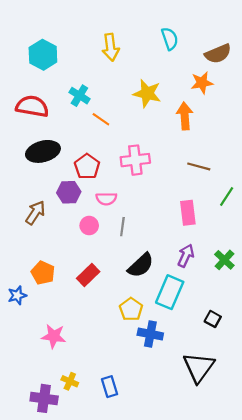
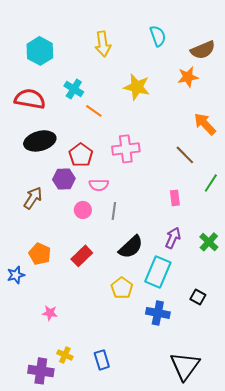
orange arrow: (185, 116) -> (205, 124), moved, turned -40
brown line: (199, 166) -> (185, 155), turned 30
pink rectangle: (188, 213) -> (175, 198), size x0.7
blue cross: (150, 334) -> (158, 313), moved
pink star: (54, 336) -> (50, 313), size x0.7
black triangle: (199, 367) -> (185, 366), moved

